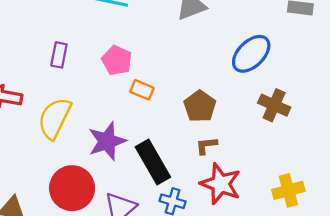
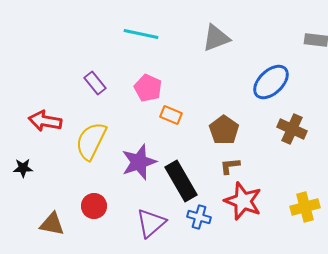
purple rectangle: (59, 55) -> (95, 83), turned -50
red circle: (72, 188) -> (94, 206), moved, size x0.6

